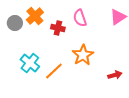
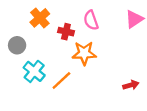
gray circle: (15, 23) -> (17, 45), moved
orange star: (83, 55) -> (84, 53), moved, turned 30

